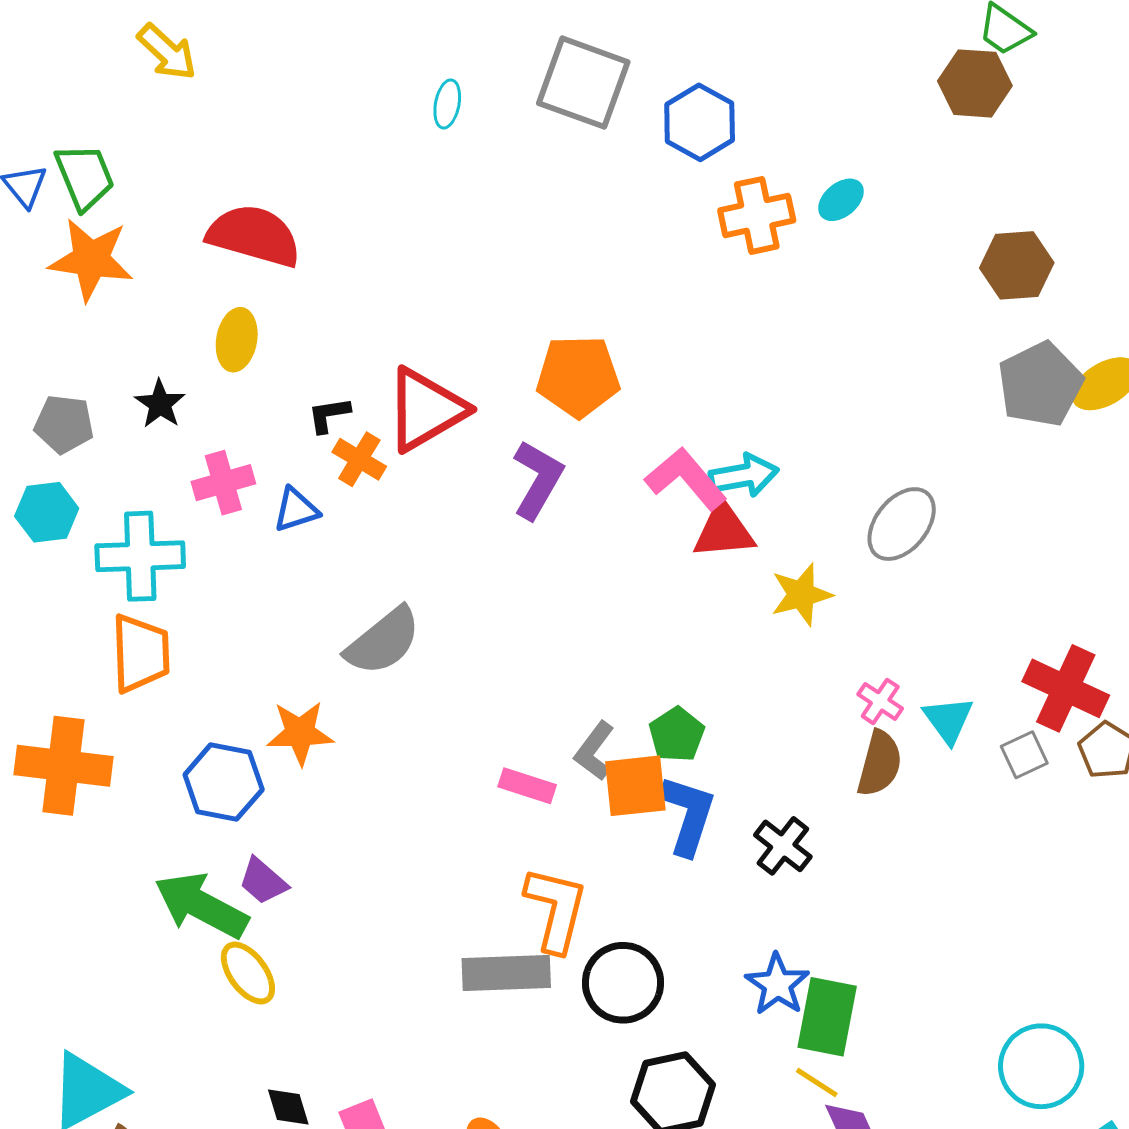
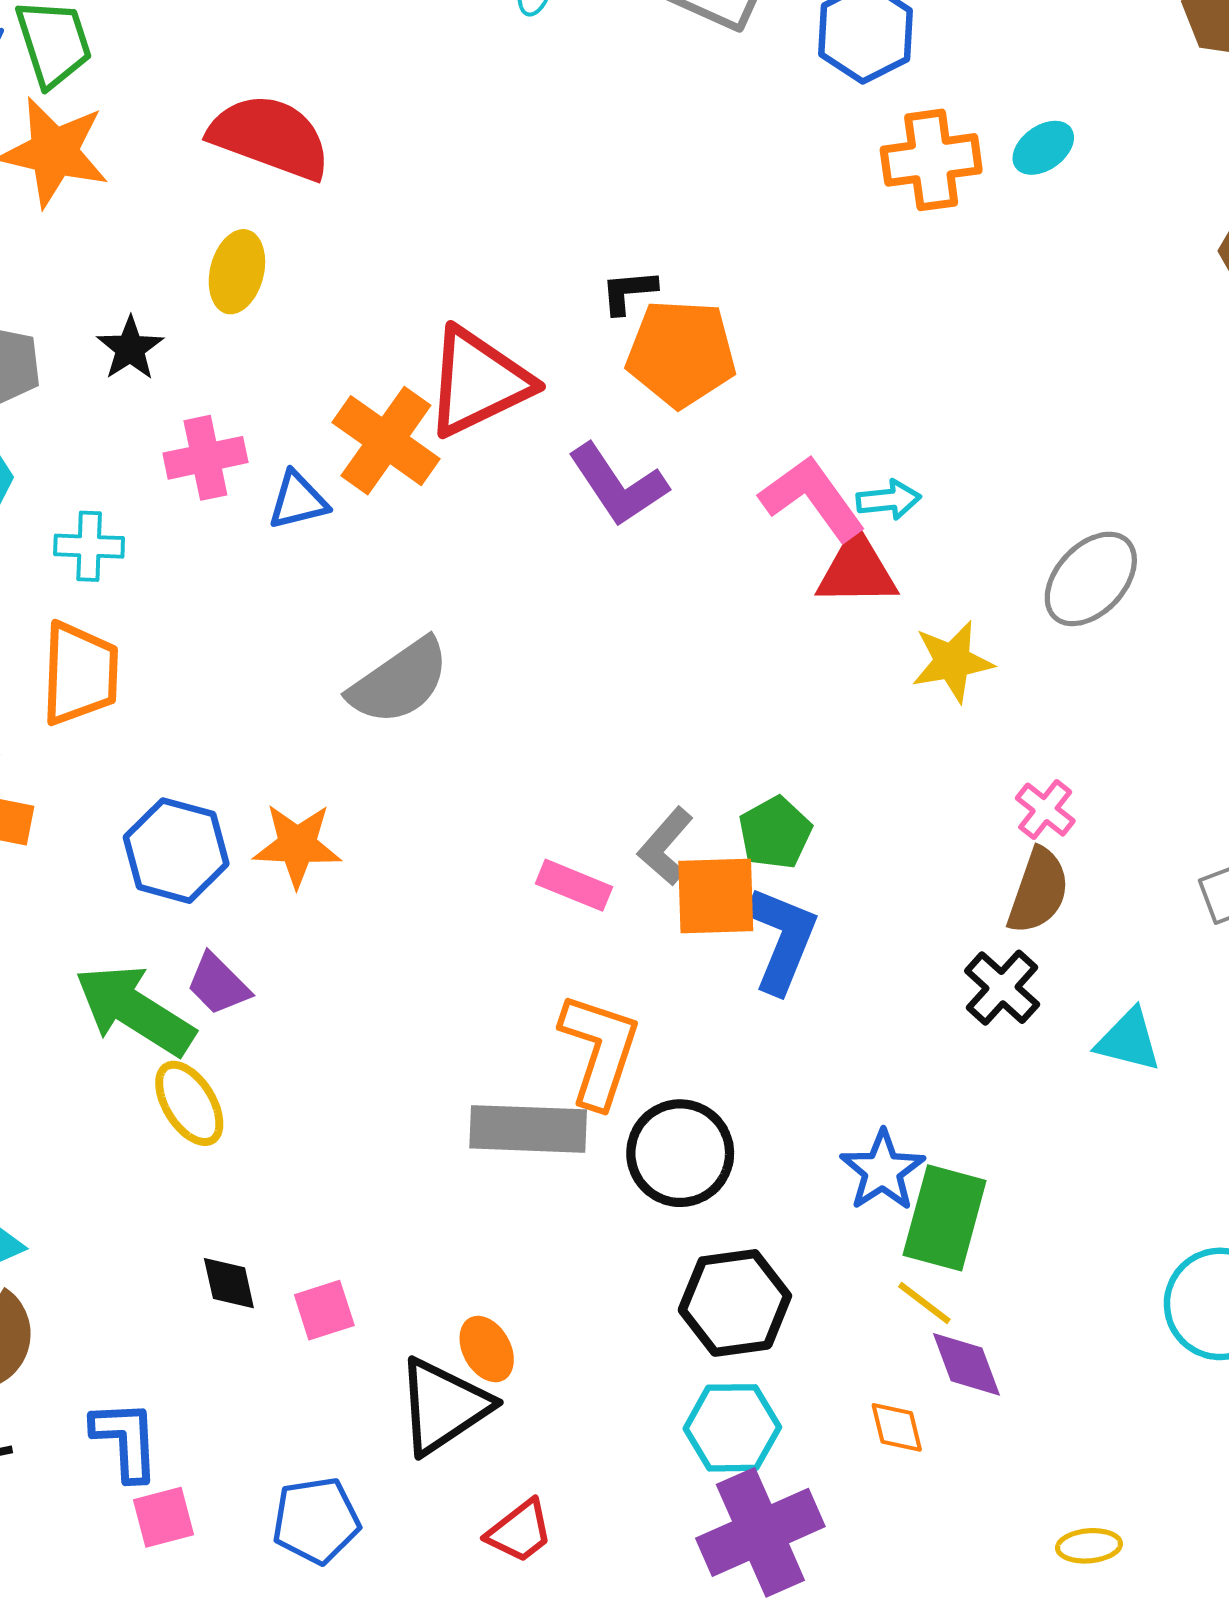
black L-shape: (329, 415) -> (629, 292), moved
orange cross: (359, 459) -> (386, 441), size x1.5
cyan arrow: (744, 475) -> (889, 500), size x0.7
purple L-shape: (538, 480) -> (618, 485), turned 112
cyan cross: (140, 556) -> (89, 546), size x0.6
cyan triangle: (948, 720) -> (1129, 1040), moved, turned -44
orange star: (300, 733) -> (297, 845), moved
black cross: (783, 846) -> (1002, 988), moved

